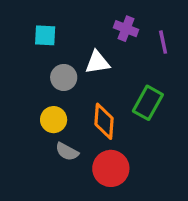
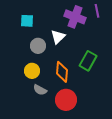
purple cross: (126, 29) -> (75, 17), size x1.5
purple line: (163, 42) -> (97, 11), moved
white triangle: (97, 62) -> (58, 37), turned -35

